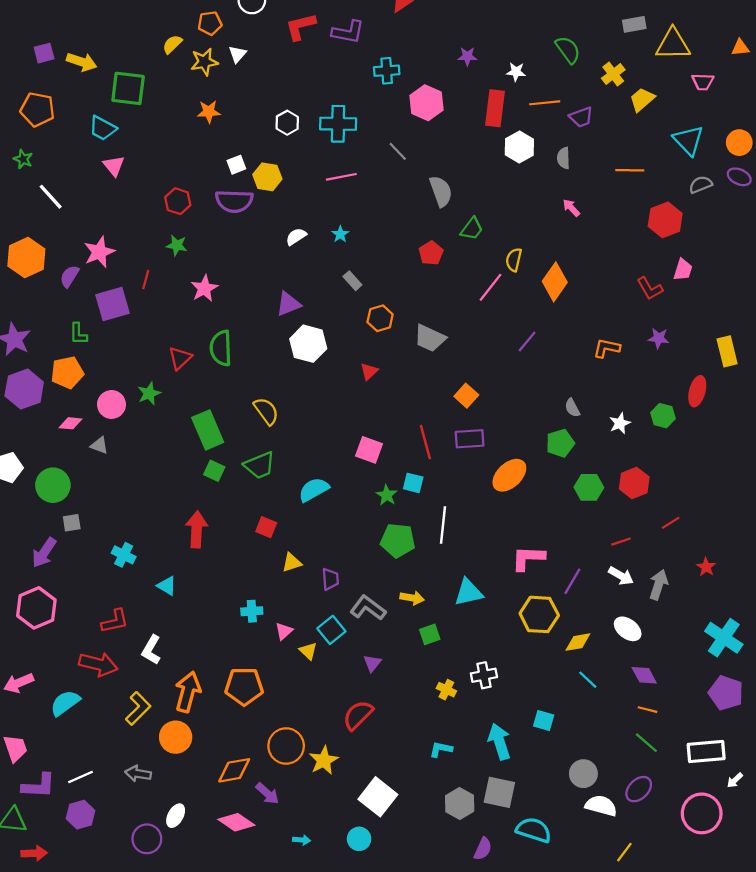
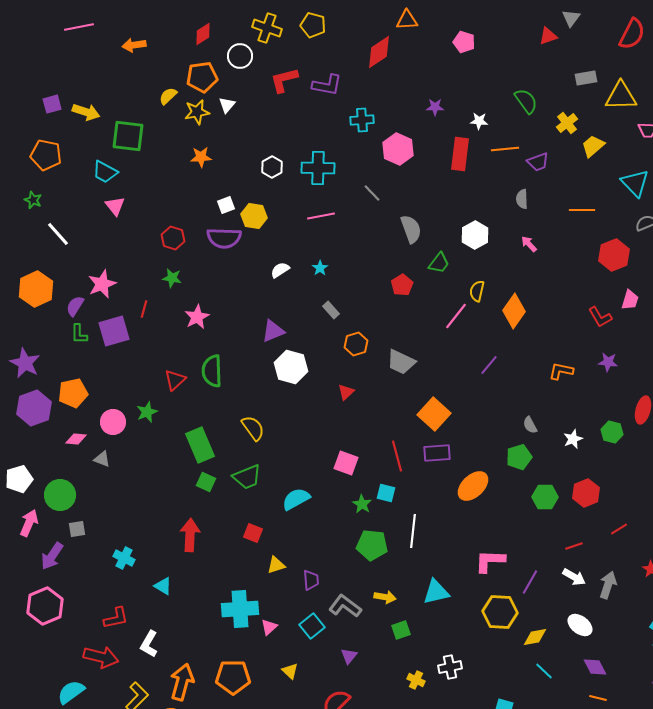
orange pentagon: (210, 23) -> (202, 77), size x1.4
white hexagon: (519, 147) -> (475, 235), moved
green L-shape: (78, 334) -> (79, 334), moved
orange square: (466, 396) -> (434, 414), size x1.5
cyan cross: (252, 611) -> (240, 609), size x1.8
yellow triangle: (308, 651) -> (290, 671), moved
pink arrow: (19, 683) -> (29, 523), moved, turned 136

